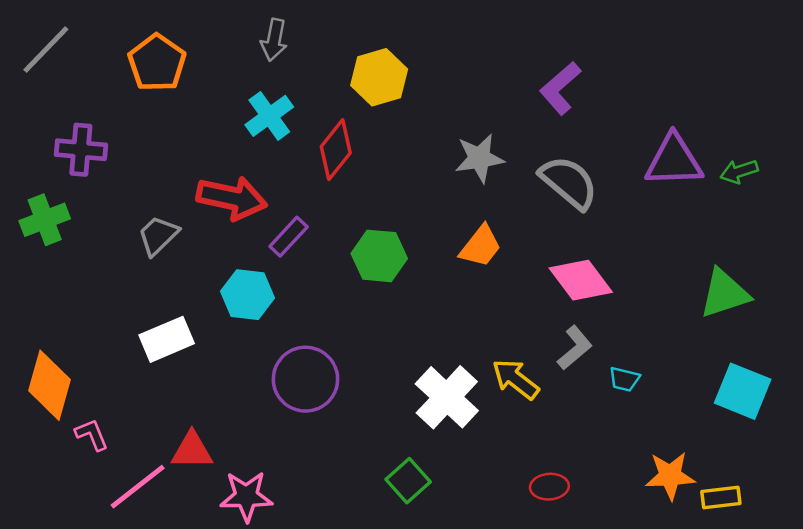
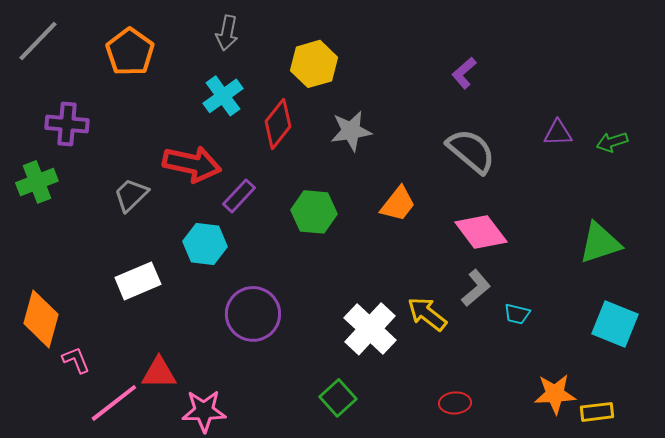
purple L-shape: (560, 88) -> (464, 73), size x0.7
gray star: (479, 158) -> (351, 131), moved
purple triangle: (674, 161) -> (558, 133), size x0.6

